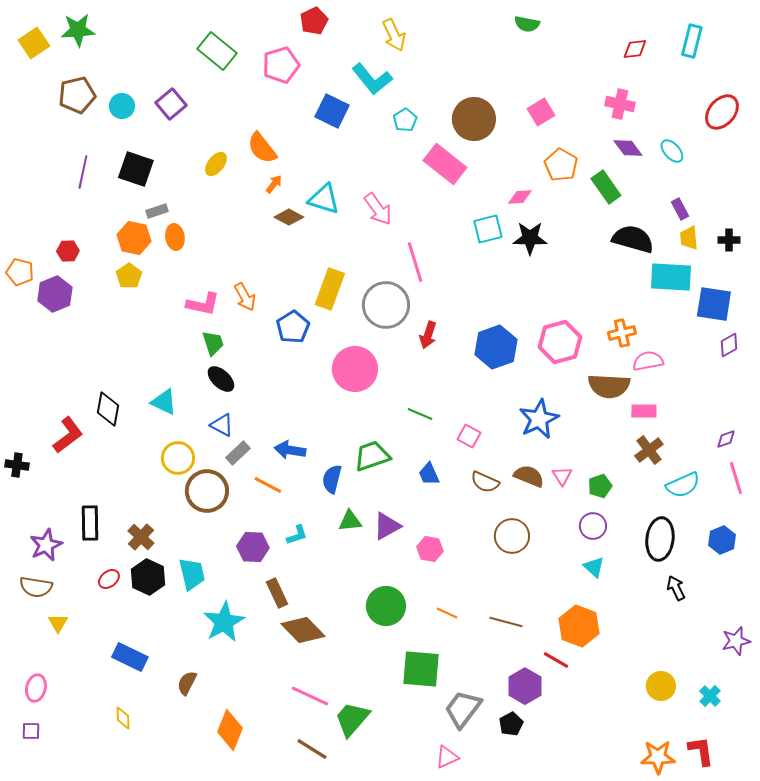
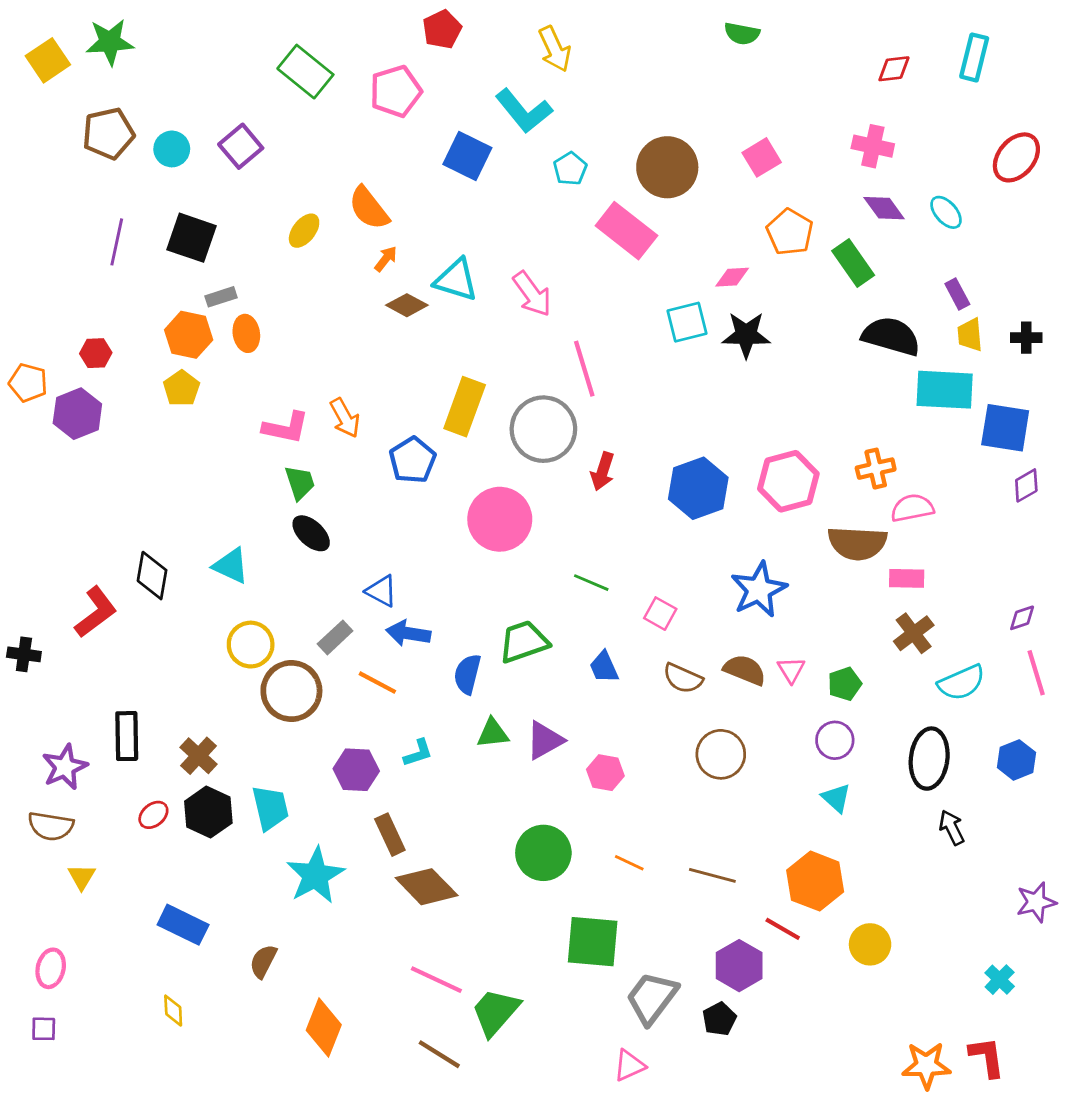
blue triangle: (222, 425) -> (382, 591), moved
yellow circle: (661, 686) -> (870, 944), moved

